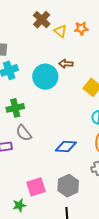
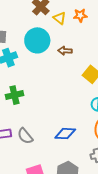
cyan circle: (45, 77) -> (37, 40), moved
gray semicircle: (24, 133) -> (25, 136), moved

